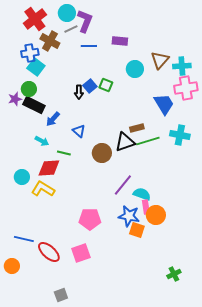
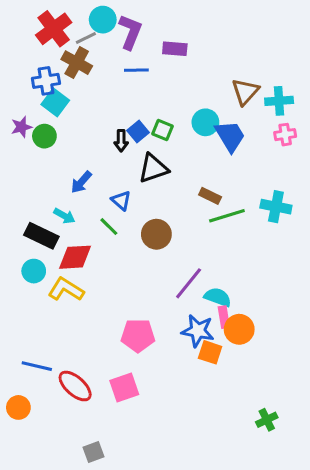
gray line: (71, 29) -> (86, 38), moved
purple rectangle: (120, 41) -> (175, 49), moved
cyan circle: (135, 69) -> (205, 122), moved
pink cross: (186, 88) -> (285, 135), size x0.6
purple star: (15, 99) -> (21, 127), moved
blue trapezoid: (164, 104) -> (230, 136), moved
black rectangle: (34, 105) -> (41, 236), moved
brown rectangle: (137, 128) -> (210, 196), turned 40
black triangle: (125, 142) -> (153, 168), moved
green line: (64, 153) -> (109, 227), moved, turned 32

